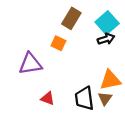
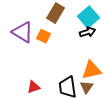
purple triangle: (30, 64) -> (23, 32), moved, turned 40
red triangle: (48, 98) -> (34, 87), turned -40

